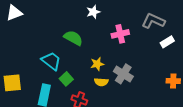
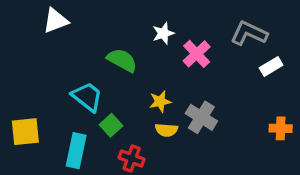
white star: (93, 12) -> (163, 33), moved
white triangle: (14, 13) -> (55, 21), moved
pink cross: (120, 34) -> (197, 54), turned -30

